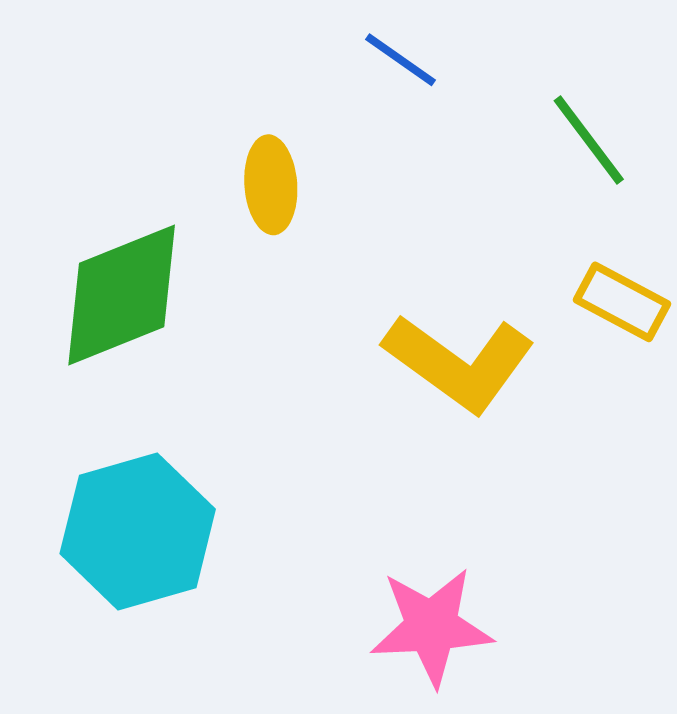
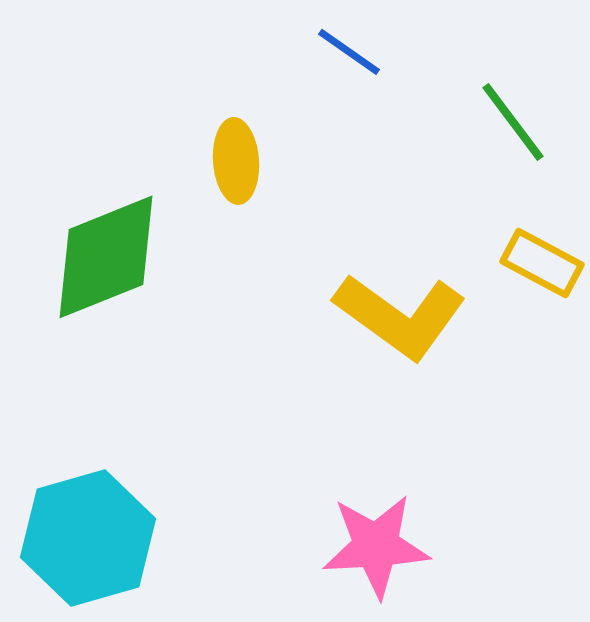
cyan hexagon: (138, 531) -> (88, 538), moved

